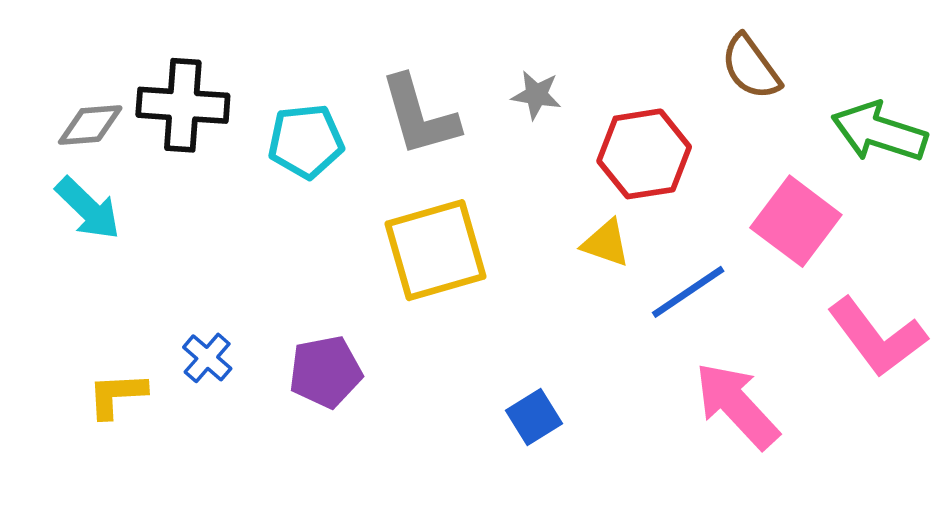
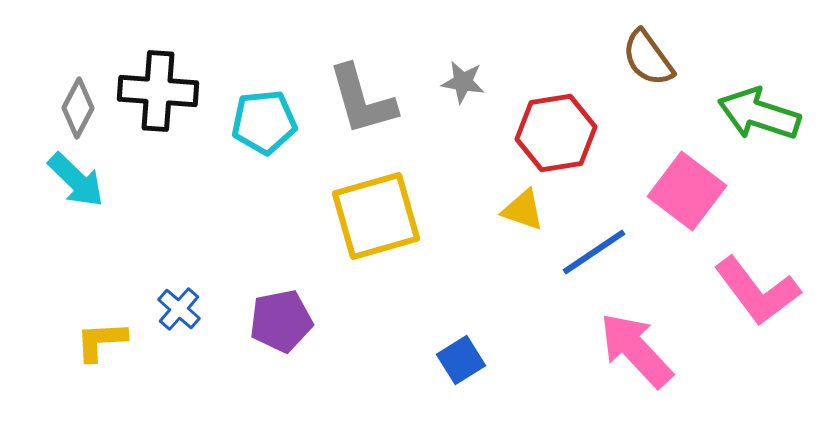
gray diamond: (90, 125) -> (78, 108), turned -58

